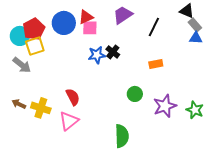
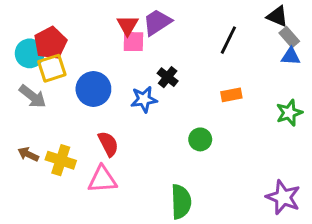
purple trapezoid: (123, 15) -> (157, 22), moved
red triangle: (86, 17) -> (128, 25), turned -35
blue circle: (64, 23) -> (93, 89), moved
blue star: (97, 55) -> (144, 99), moved
purple star: (165, 106) -> (283, 197), moved, turned -30
green star: (195, 110) -> (289, 113), moved, turned 30
pink triangle: (69, 121) -> (102, 179), turned 35

